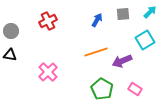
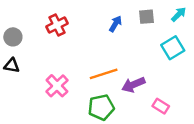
orange line: (96, 52) -> (104, 74), moved
purple arrow: (122, 61) -> (133, 85), moved
green pentagon: (102, 89) -> (101, 107), moved, turned 30

